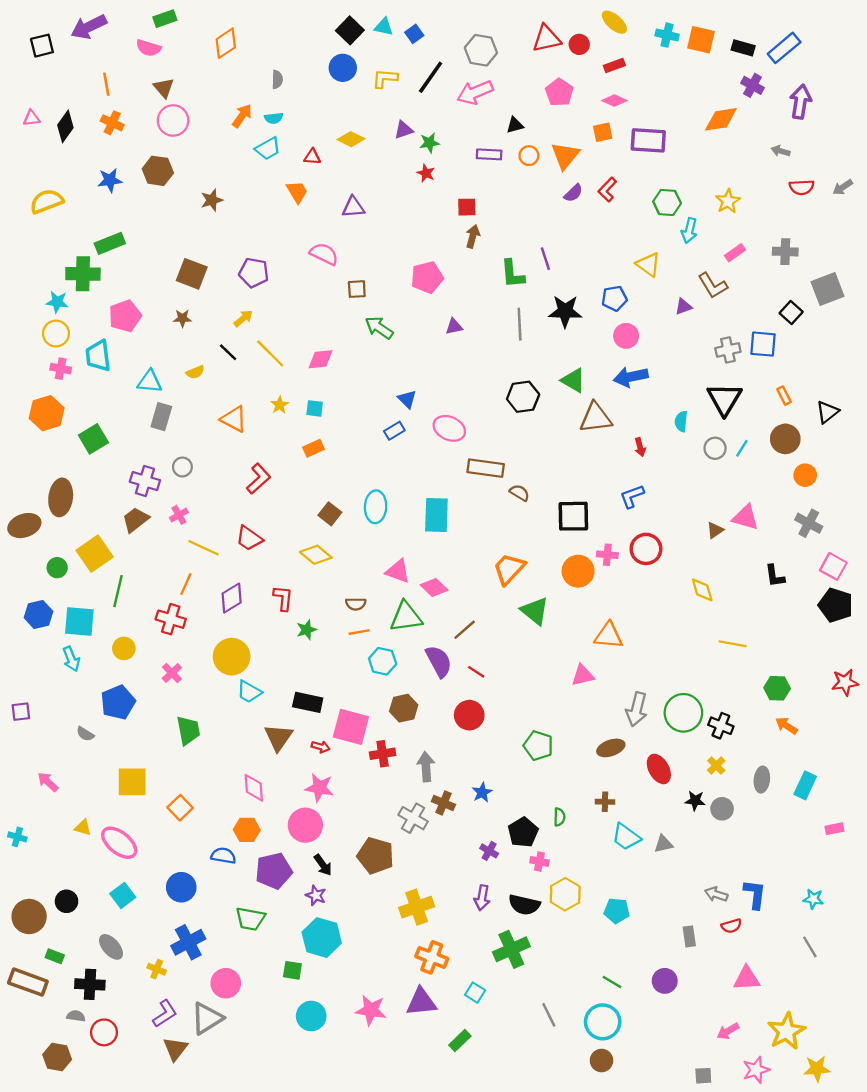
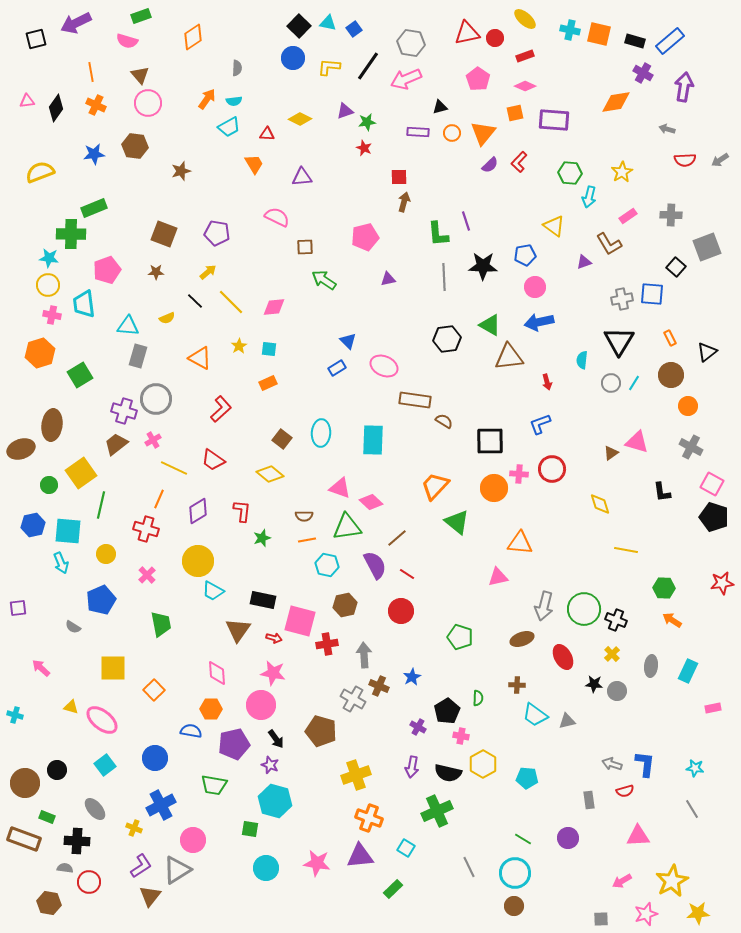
gray circle: (182, 467) -> (156, 399), size x1.8

